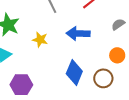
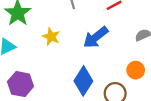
blue arrow: (78, 33) -> (96, 37), turned -50

